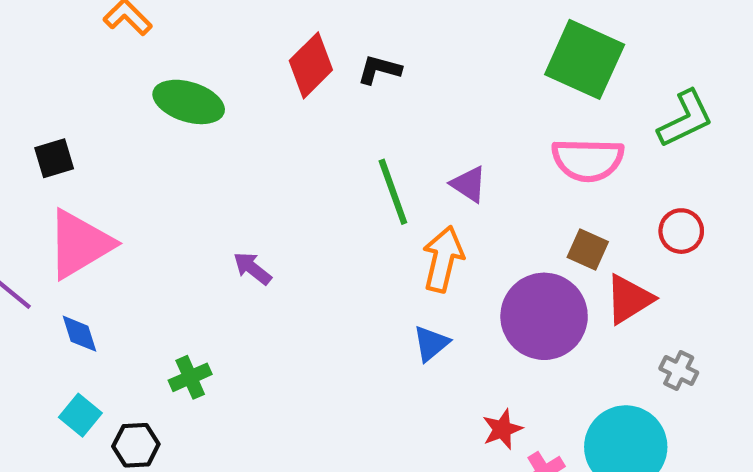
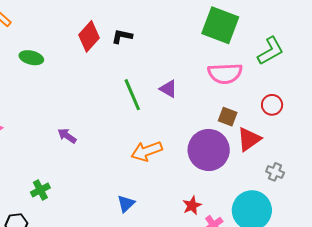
green ellipse: (189, 102) -> (31, 58), size x0.7
orange arrow: (443, 259) -> (147, 151), moved, turned -120
blue triangle: (431, 343) -> (126, 204), moved

